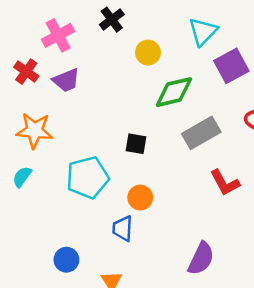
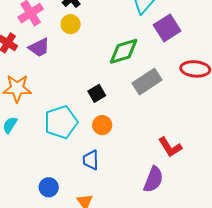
yellow circle: (148, 53) -> (71, 24), moved
black square: (136, 144) -> (97, 93), turned -36
red L-shape: (225, 183) -> (170, 147), moved
orange circle: (140, 198) -> (102, 125), moved

